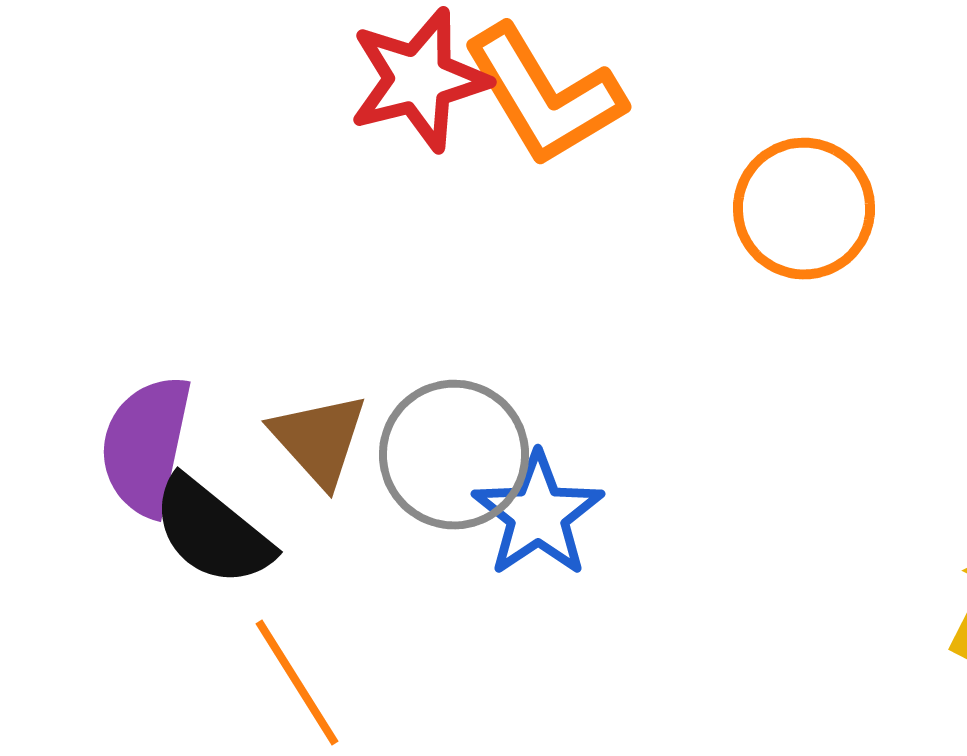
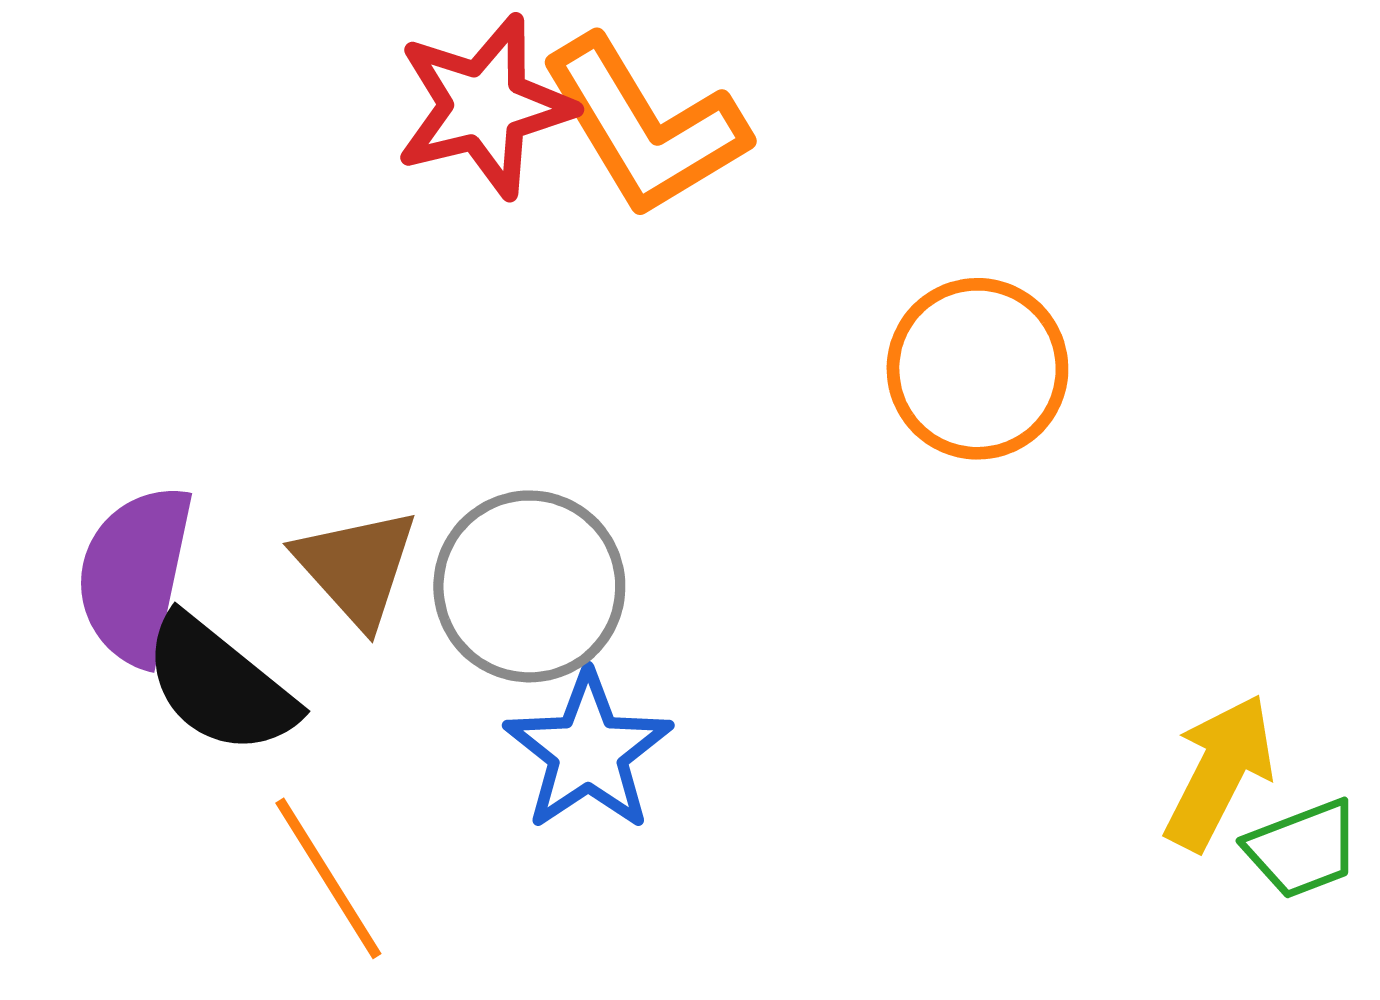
orange circle: (804, 209) -> (977, 369), moved
blue star: (538, 515) -> (588, 752), moved

